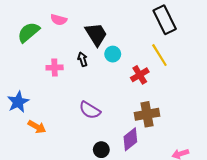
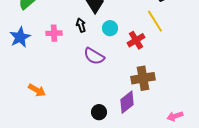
cyan circle: (113, 54) -> (110, 28), moved
blue star: (18, 102) -> (20, 37), moved
purple semicircle: (90, 110) -> (94, 56), moved

